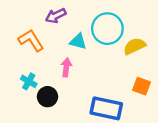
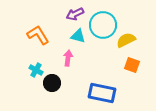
purple arrow: (56, 16) -> (75, 14), moved
orange square: (141, 86) -> (132, 65), moved

